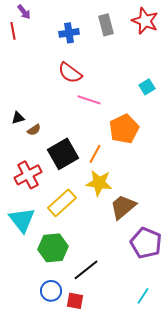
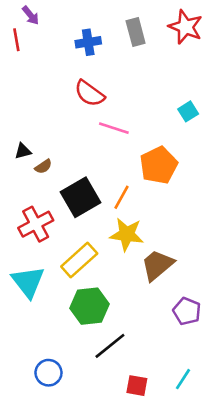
purple pentagon: (146, 243) -> (187, 311), size x0.7
green hexagon: (53, 248) -> (89, 306), moved
blue circle: (51, 291) -> (49, 373), moved
red square: (75, 301) -> (137, 386), moved

